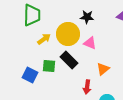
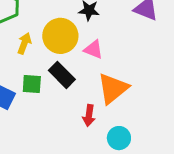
yellow arrow: (44, 39) -> (24, 43), turned -32
orange triangle: (103, 69) -> (113, 88), size x1.6

